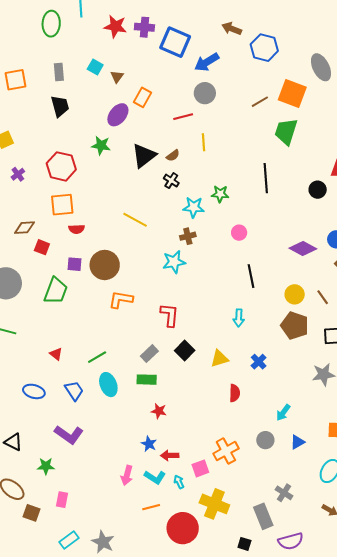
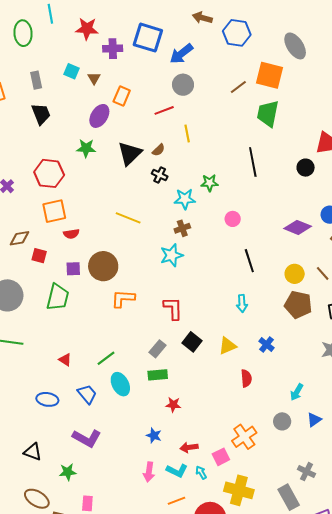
purple cross: (144, 27) -> (113, 49), moved
blue star: (149, 444) -> (154, 435), moved

